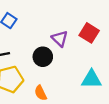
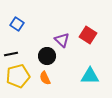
orange semicircle: (41, 93) -> (45, 78), moved

